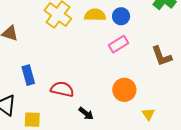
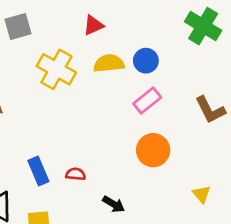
blue rectangle: (28, 75) -> (38, 171), moved
red semicircle: (62, 89) -> (76, 174), size x0.6
orange circle: (124, 90) -> (153, 150), moved

